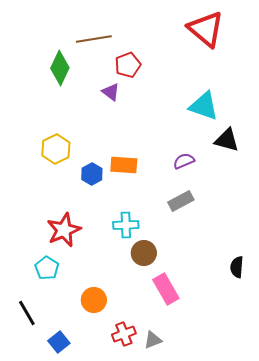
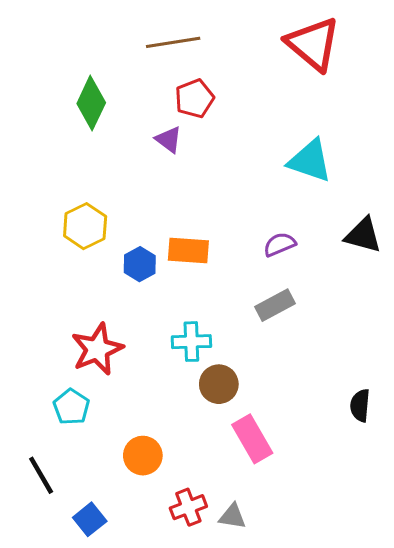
brown line: (94, 39) -> (173, 42), moved
black triangle: (227, 140) -> (363, 235), moved
gray triangle: (153, 340) -> (232, 516), turned 30

